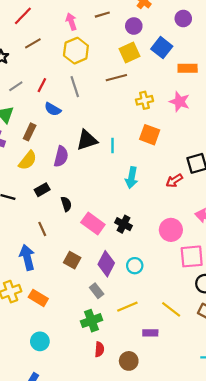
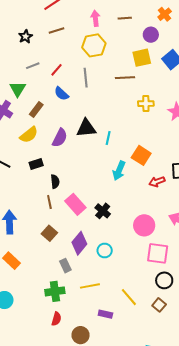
orange square: (150, 135) -> (141, 155), moved
brown line: (42, 229) -> (49, 202), moved

